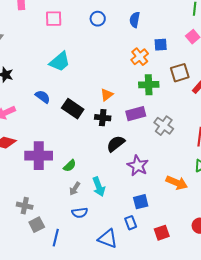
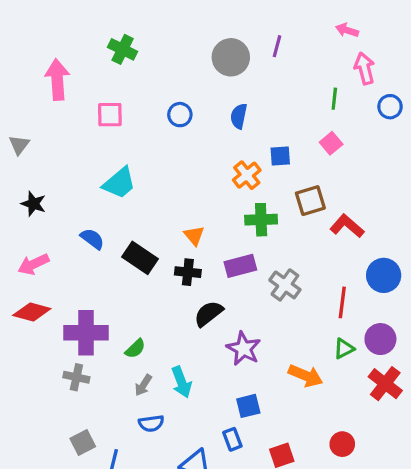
orange triangle: (107, 95) -> (194, 236), turned -32
gray cross: (25, 206) -> (76, 377), moved

